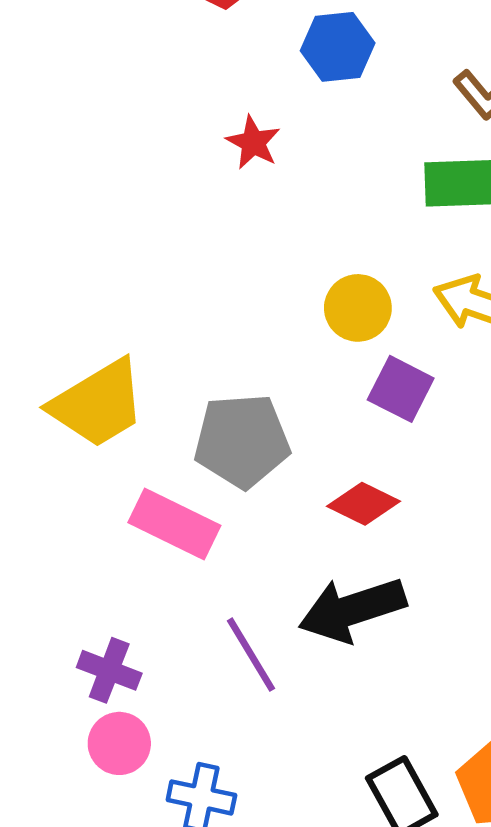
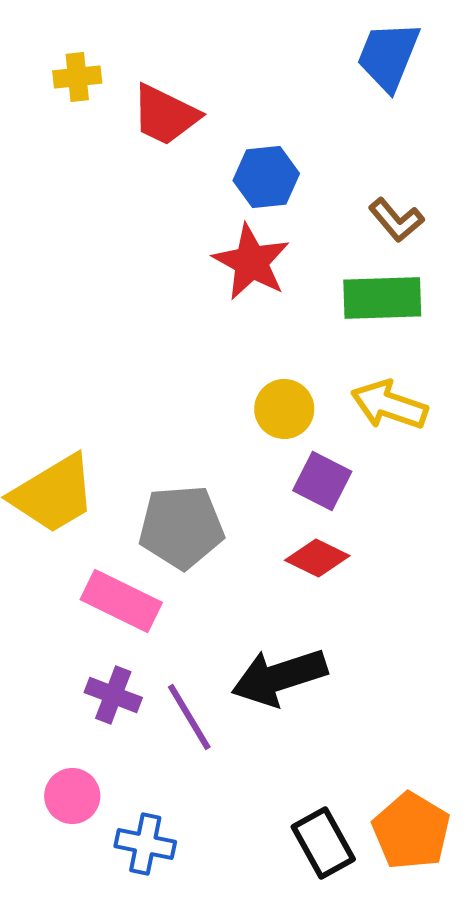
red star: (253, 143) -> (251, 262), moved, size x1.6
red diamond: (364, 504) -> (317, 558), moved
purple cross: (109, 670) -> (113, 695), moved

